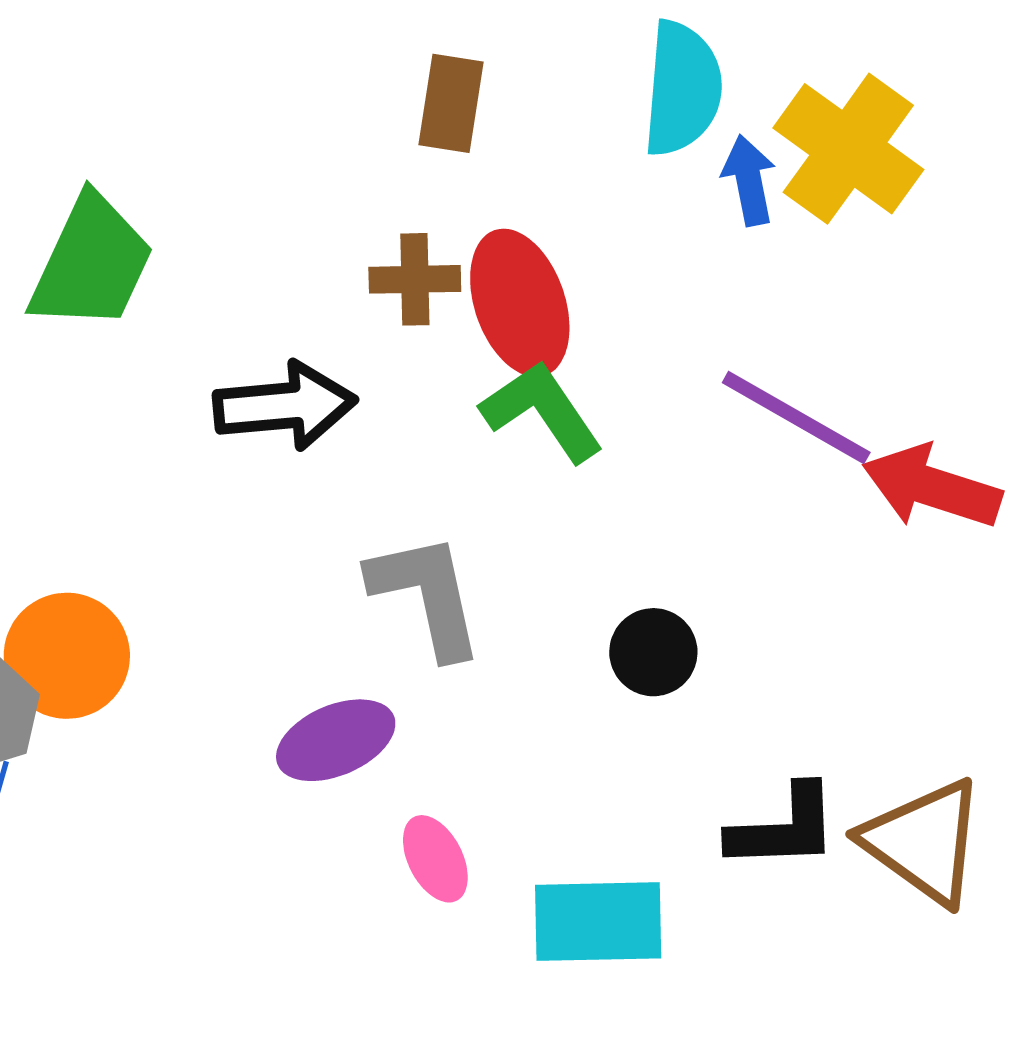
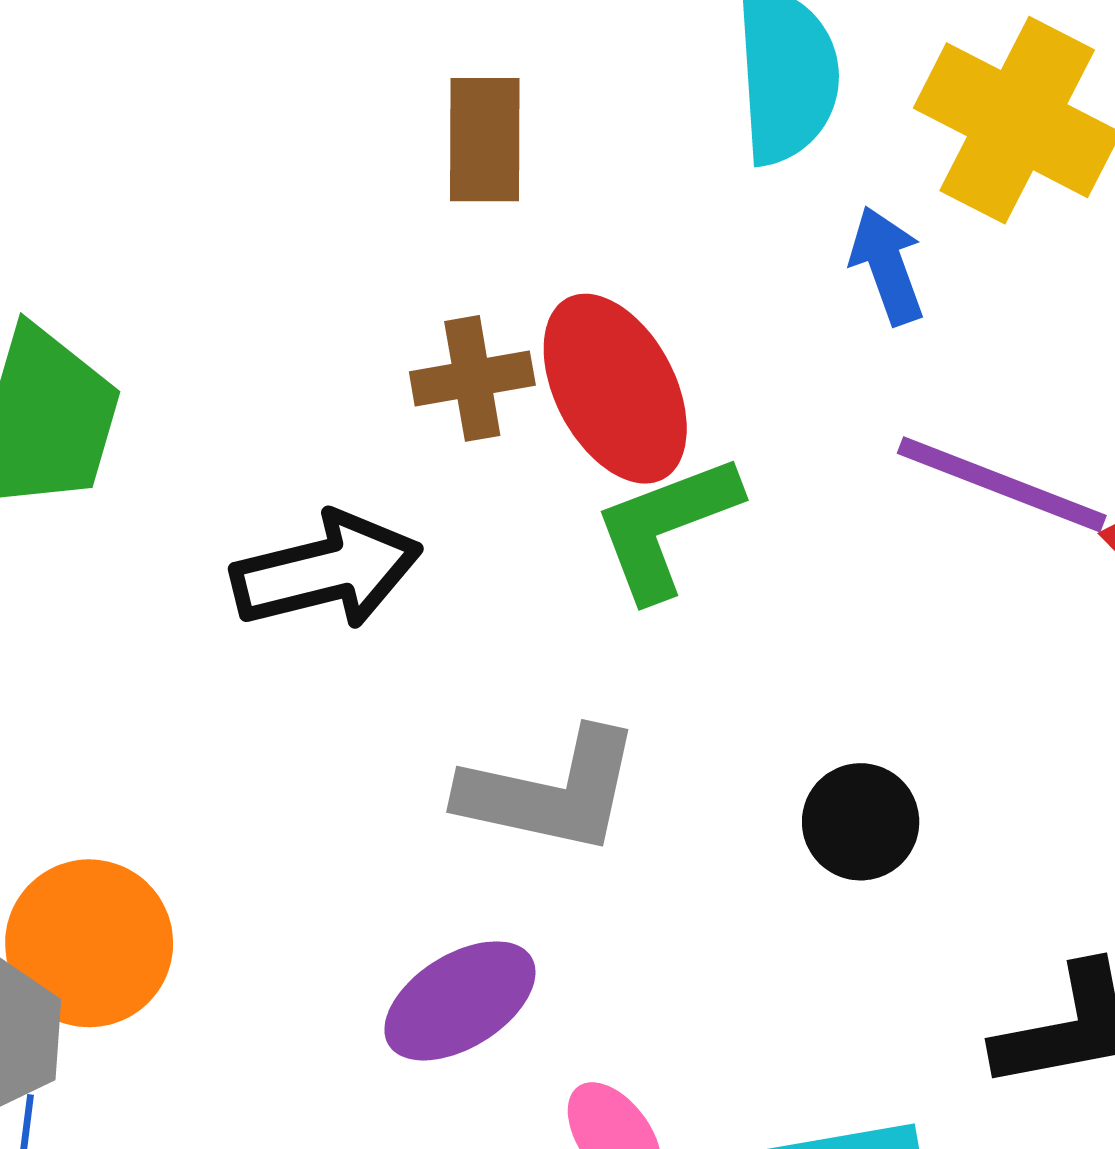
blue arrow: (749, 180) -> (887, 266), moved
green L-shape: (542, 411) -> (666, 527), turned -68
gray L-shape: (427, 595) -> (551, 792), turned 123

